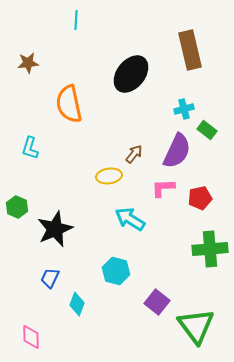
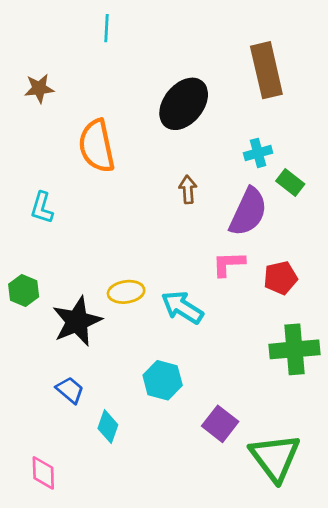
brown arrow: (134, 154) -> (188, 189), moved, turned -42
yellow ellipse: (109, 176) -> (126, 292), moved
blue trapezoid: (50, 278) -> (70, 390), turned 105

